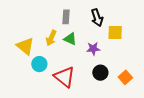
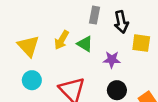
gray rectangle: (66, 17) -> (94, 15), moved
cyan circle: (39, 64) -> (32, 80), moved

